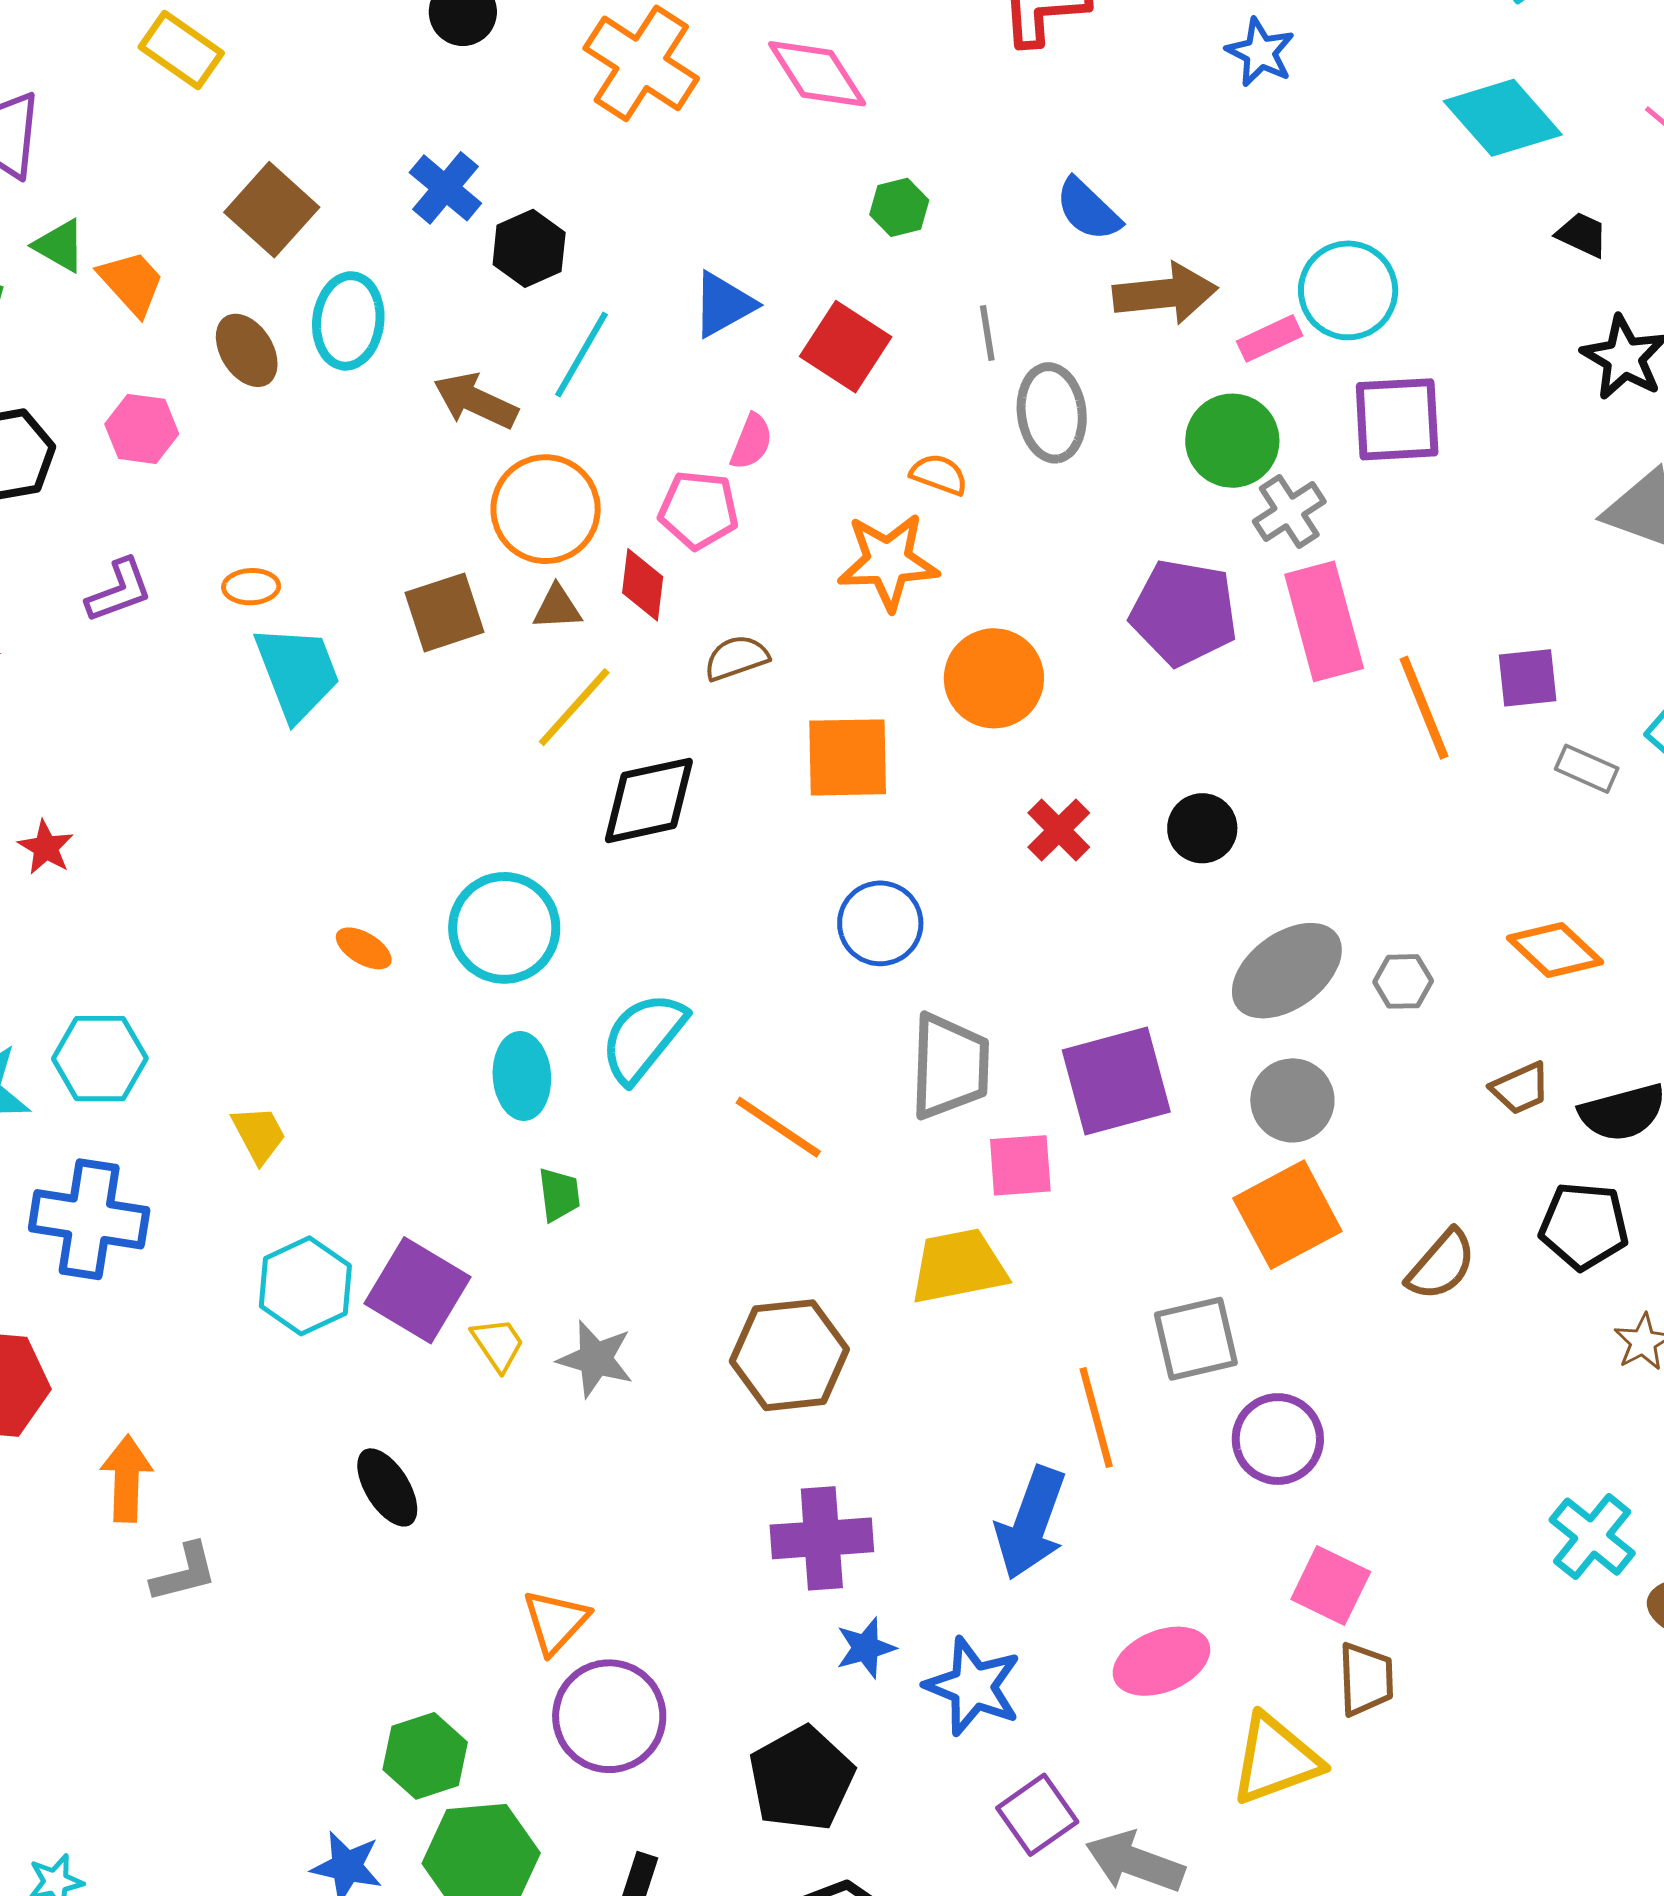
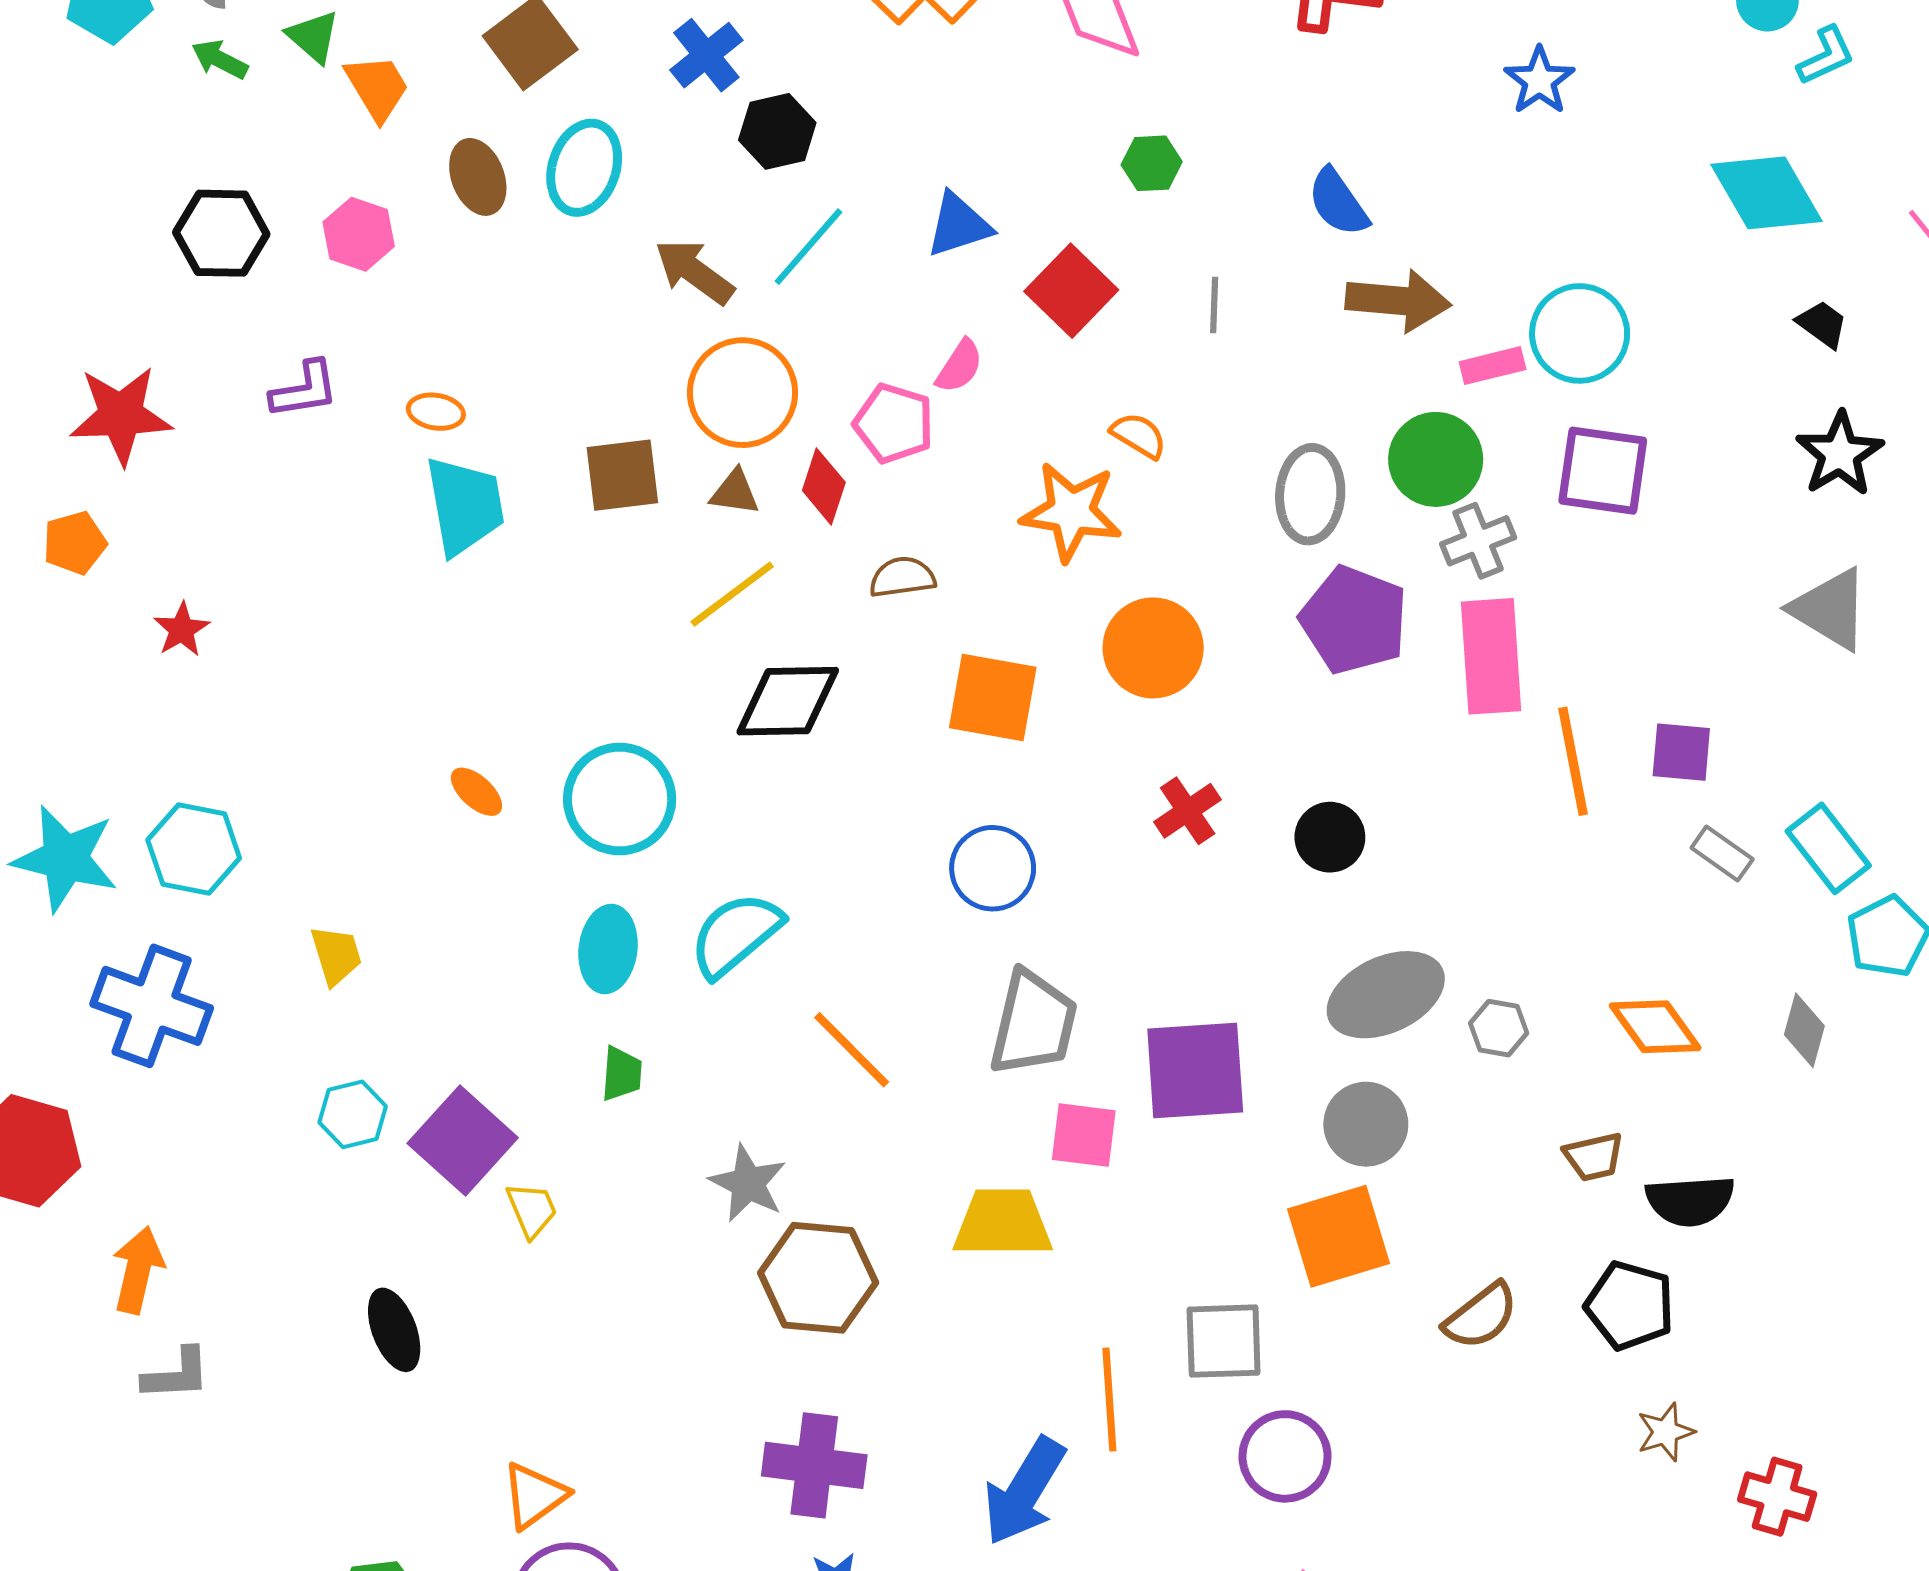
gray ellipse: (1052, 413) -> (1310, 494), moved
cyan hexagon: (305, 1286) -> (353, 1114), size x0.7
gray star: (596, 1359) -> (748, 1183), moved

